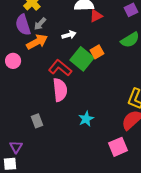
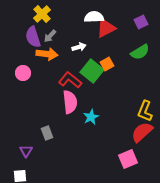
red triangle: (96, 16) -> (106, 28), size x1.5
orange arrow: (37, 42) -> (47, 54), turned 35
cyan star: (86, 119) -> (91, 117), moved
purple triangle: (16, 147) -> (26, 151), moved

